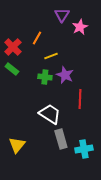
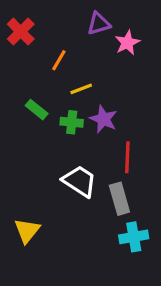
purple triangle: (62, 15) -> (99, 24), turned 42
red cross: (13, 47) -> (21, 32), moved
green rectangle: (12, 69) -> (37, 110), moved
gray rectangle: (61, 139) -> (119, 199), moved

